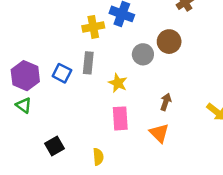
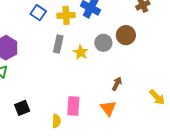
blue square: (62, 73) -> (38, 13), moved
yellow star: (118, 83) -> (81, 52), moved
pink rectangle: (120, 118) -> (73, 106), moved

